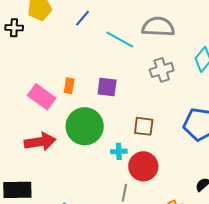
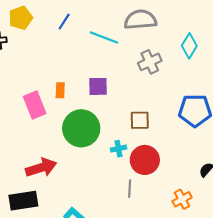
pink rectangle: (42, 97) -> (35, 105), turned 40
red arrow: (40, 142) -> (41, 168), moved

